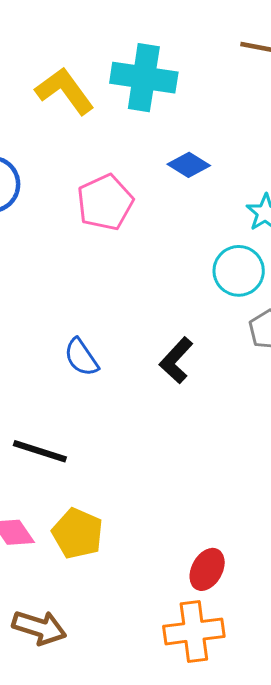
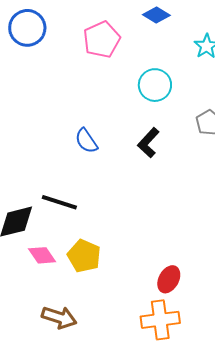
cyan circle: (239, 271) -> (155, 85), moved

